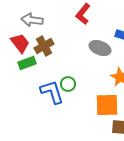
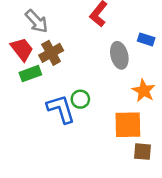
gray arrow: (32, 20) -> (36, 21), turned -140
gray ellipse: (100, 48) -> (119, 55), turned 55

